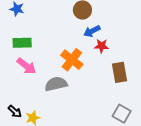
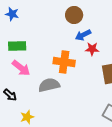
orange cross: (72, 60) -> (64, 62), turned -30
black arrow: (15, 111) -> (10, 95), moved

